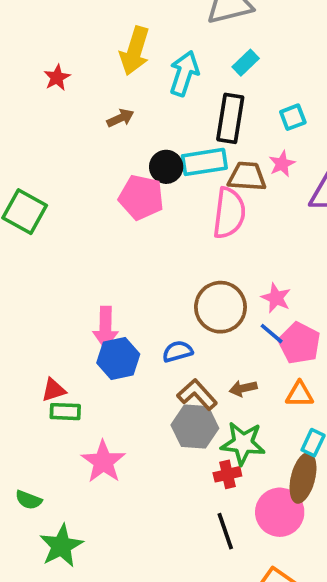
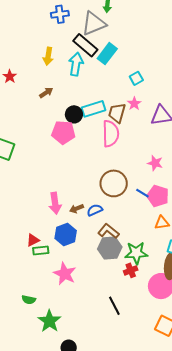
yellow arrow: (135, 51) -> (48, 56), size x0.7
cyan rectangle: (246, 63) -> (107, 54), size x1.5
black rectangle: (230, 118) -> (85, 45), moved, turned -50
brown trapezoid: (247, 176) -> (117, 113), turned -70
pink star: (276, 298) -> (155, 163), moved
blue hexagon: (118, 359) -> (66, 234), moved
brown arrow: (243, 388) -> (77, 209), moved
black line: (225, 531) -> (114, 306), moved

